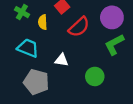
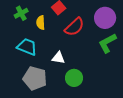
green cross: (22, 12) -> (21, 13), turned 32
green circle: (95, 76) -> (74, 78), moved

